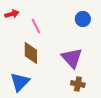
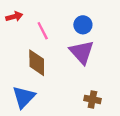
blue circle: (83, 19) -> (83, 25), moved
purple triangle: (72, 58) -> (82, 52), moved

